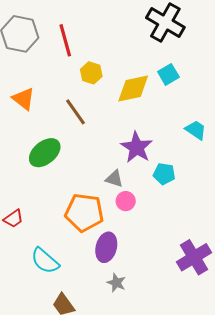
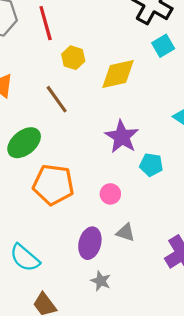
cyan square: (168, 74) -> (163, 46), moved
gray triangle: (114, 179) -> (126, 232), moved
orange pentagon: (84, 213) -> (53, 185), moved

